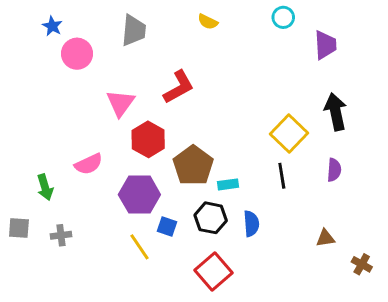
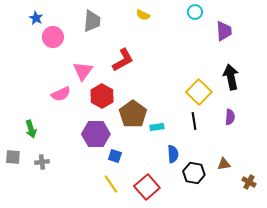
pink semicircle: (89, 164) -> (61, 94), moved
black hexagon: (211, 218) -> (194, 173), moved
yellow line: (139, 247) -> (111, 184), moved

